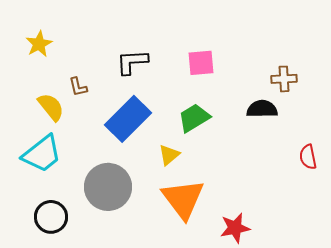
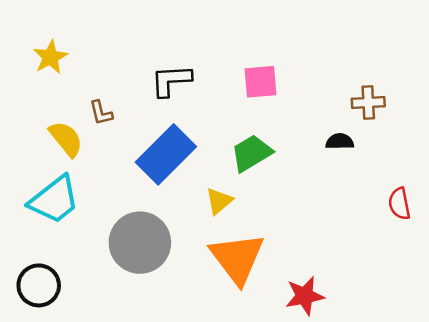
black semicircle: (262, 109) -> (340, 141), size x0.7
black circle: (51, 217) -> (39, 285), moved

